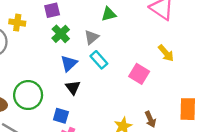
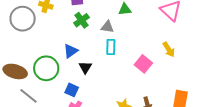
gray triangle: (92, 37) -> (107, 27), turned 40
cyan rectangle: (99, 60) -> (111, 47), turned 35
blue triangle: (69, 63) -> (71, 51), moved

